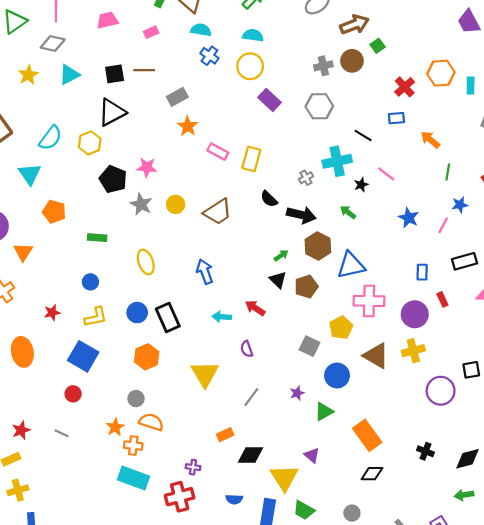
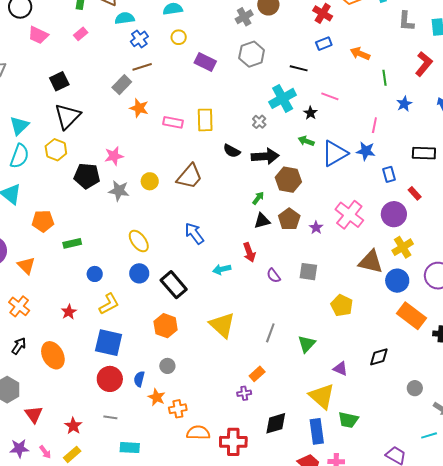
pink trapezoid: (107, 20) -> (38, 35), turned -125
blue cross: (209, 56) -> (139, 39), turned 36
yellow circle: (250, 66) -> (179, 37), size x0.6
brown line: (144, 70) -> (142, 67), moved
cyan triangle: (69, 75) -> (19, 126), moved
blue star: (409, 218) -> (366, 151), moved
pink line: (443, 225) -> (374, 125), moved
green rectangle: (97, 238) -> (72, 243), moved
black rectangle: (464, 261) -> (424, 153), turned 35
blue triangle: (351, 265) -> (335, 153), moved
black triangle: (278, 280) -> (262, 221), turned -42
pink cross: (369, 301) -> (349, 215), turned -36
red arrow: (255, 308) -> (249, 252), turned -126
blue circle: (137, 313) -> (139, 273), moved
yellow pentagon: (341, 328) -> (342, 305), moved
purple semicircle: (247, 349) -> (274, 276), moved
blue circle: (337, 375) -> (397, 281), moved
purple star: (297, 393) -> (316, 228), moved
red circle: (73, 394) -> (110, 379), size x1.6
green triangle: (324, 412) -> (307, 344), moved
orange semicircle: (151, 422) -> (198, 433), moved
orange rectangle: (367, 435) -> (411, 316), moved
black diamond: (251, 455) -> (276, 423), moved
purple cross: (193, 467) -> (244, 393), moved
black diamond: (372, 474) -> (379, 357), moved
cyan rectangle: (133, 478) -> (130, 448), moved, size x0.7
red cross: (180, 497) -> (233, 442), turned 32
blue semicircle: (234, 499) -> (139, 379), moved, turned 119
gray circle: (352, 513) -> (415, 388), moved

